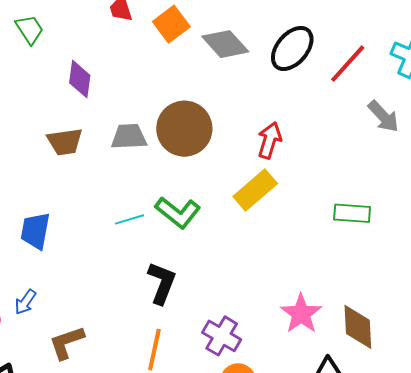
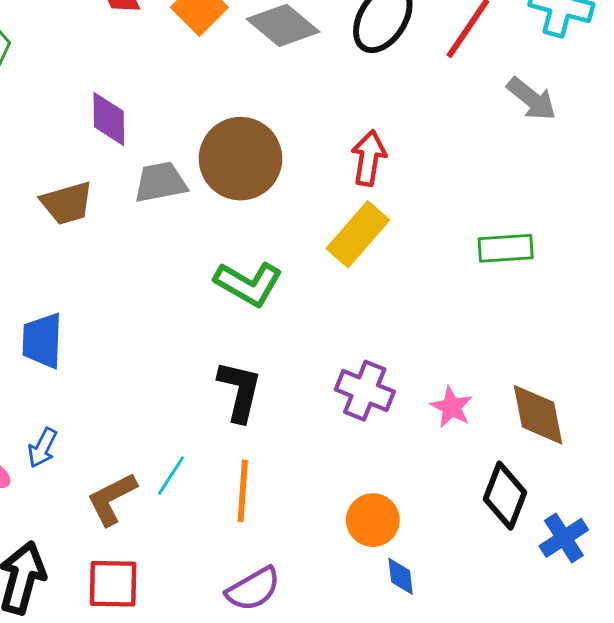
purple diamond: (80, 79) -> (109, 119), moved
cyan line: (130, 219) -> (171, 476), moved, turned -32
pink star: (301, 314) -> (452, 407), size x0.7
purple cross: (222, 336) -> (365, 391), moved

